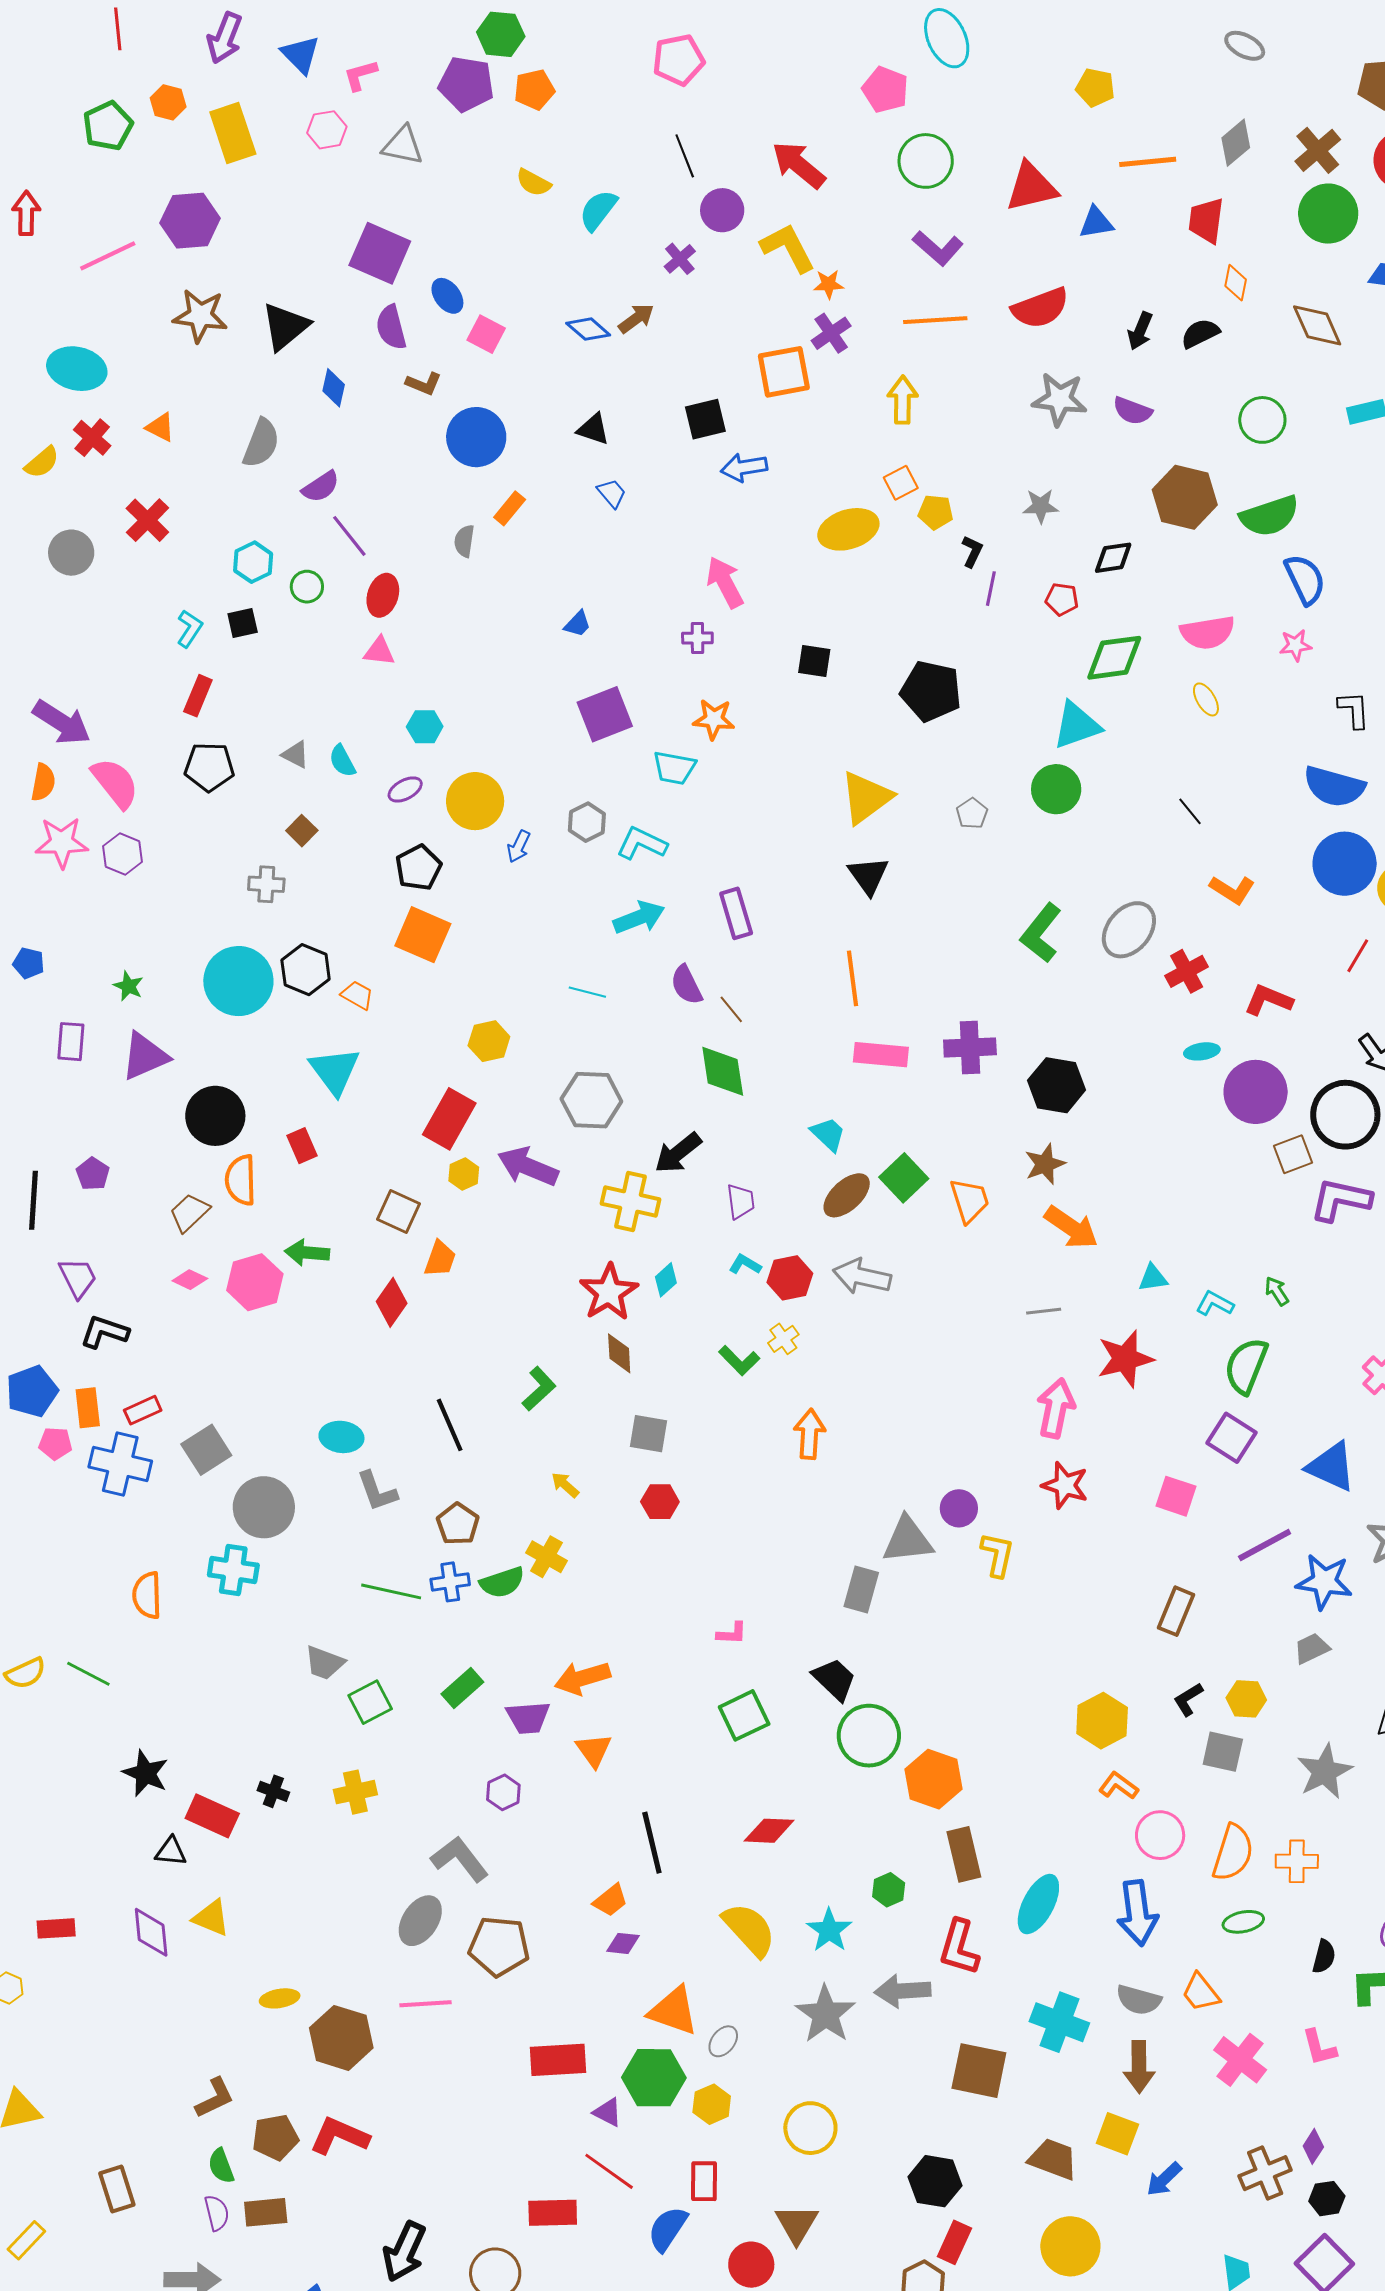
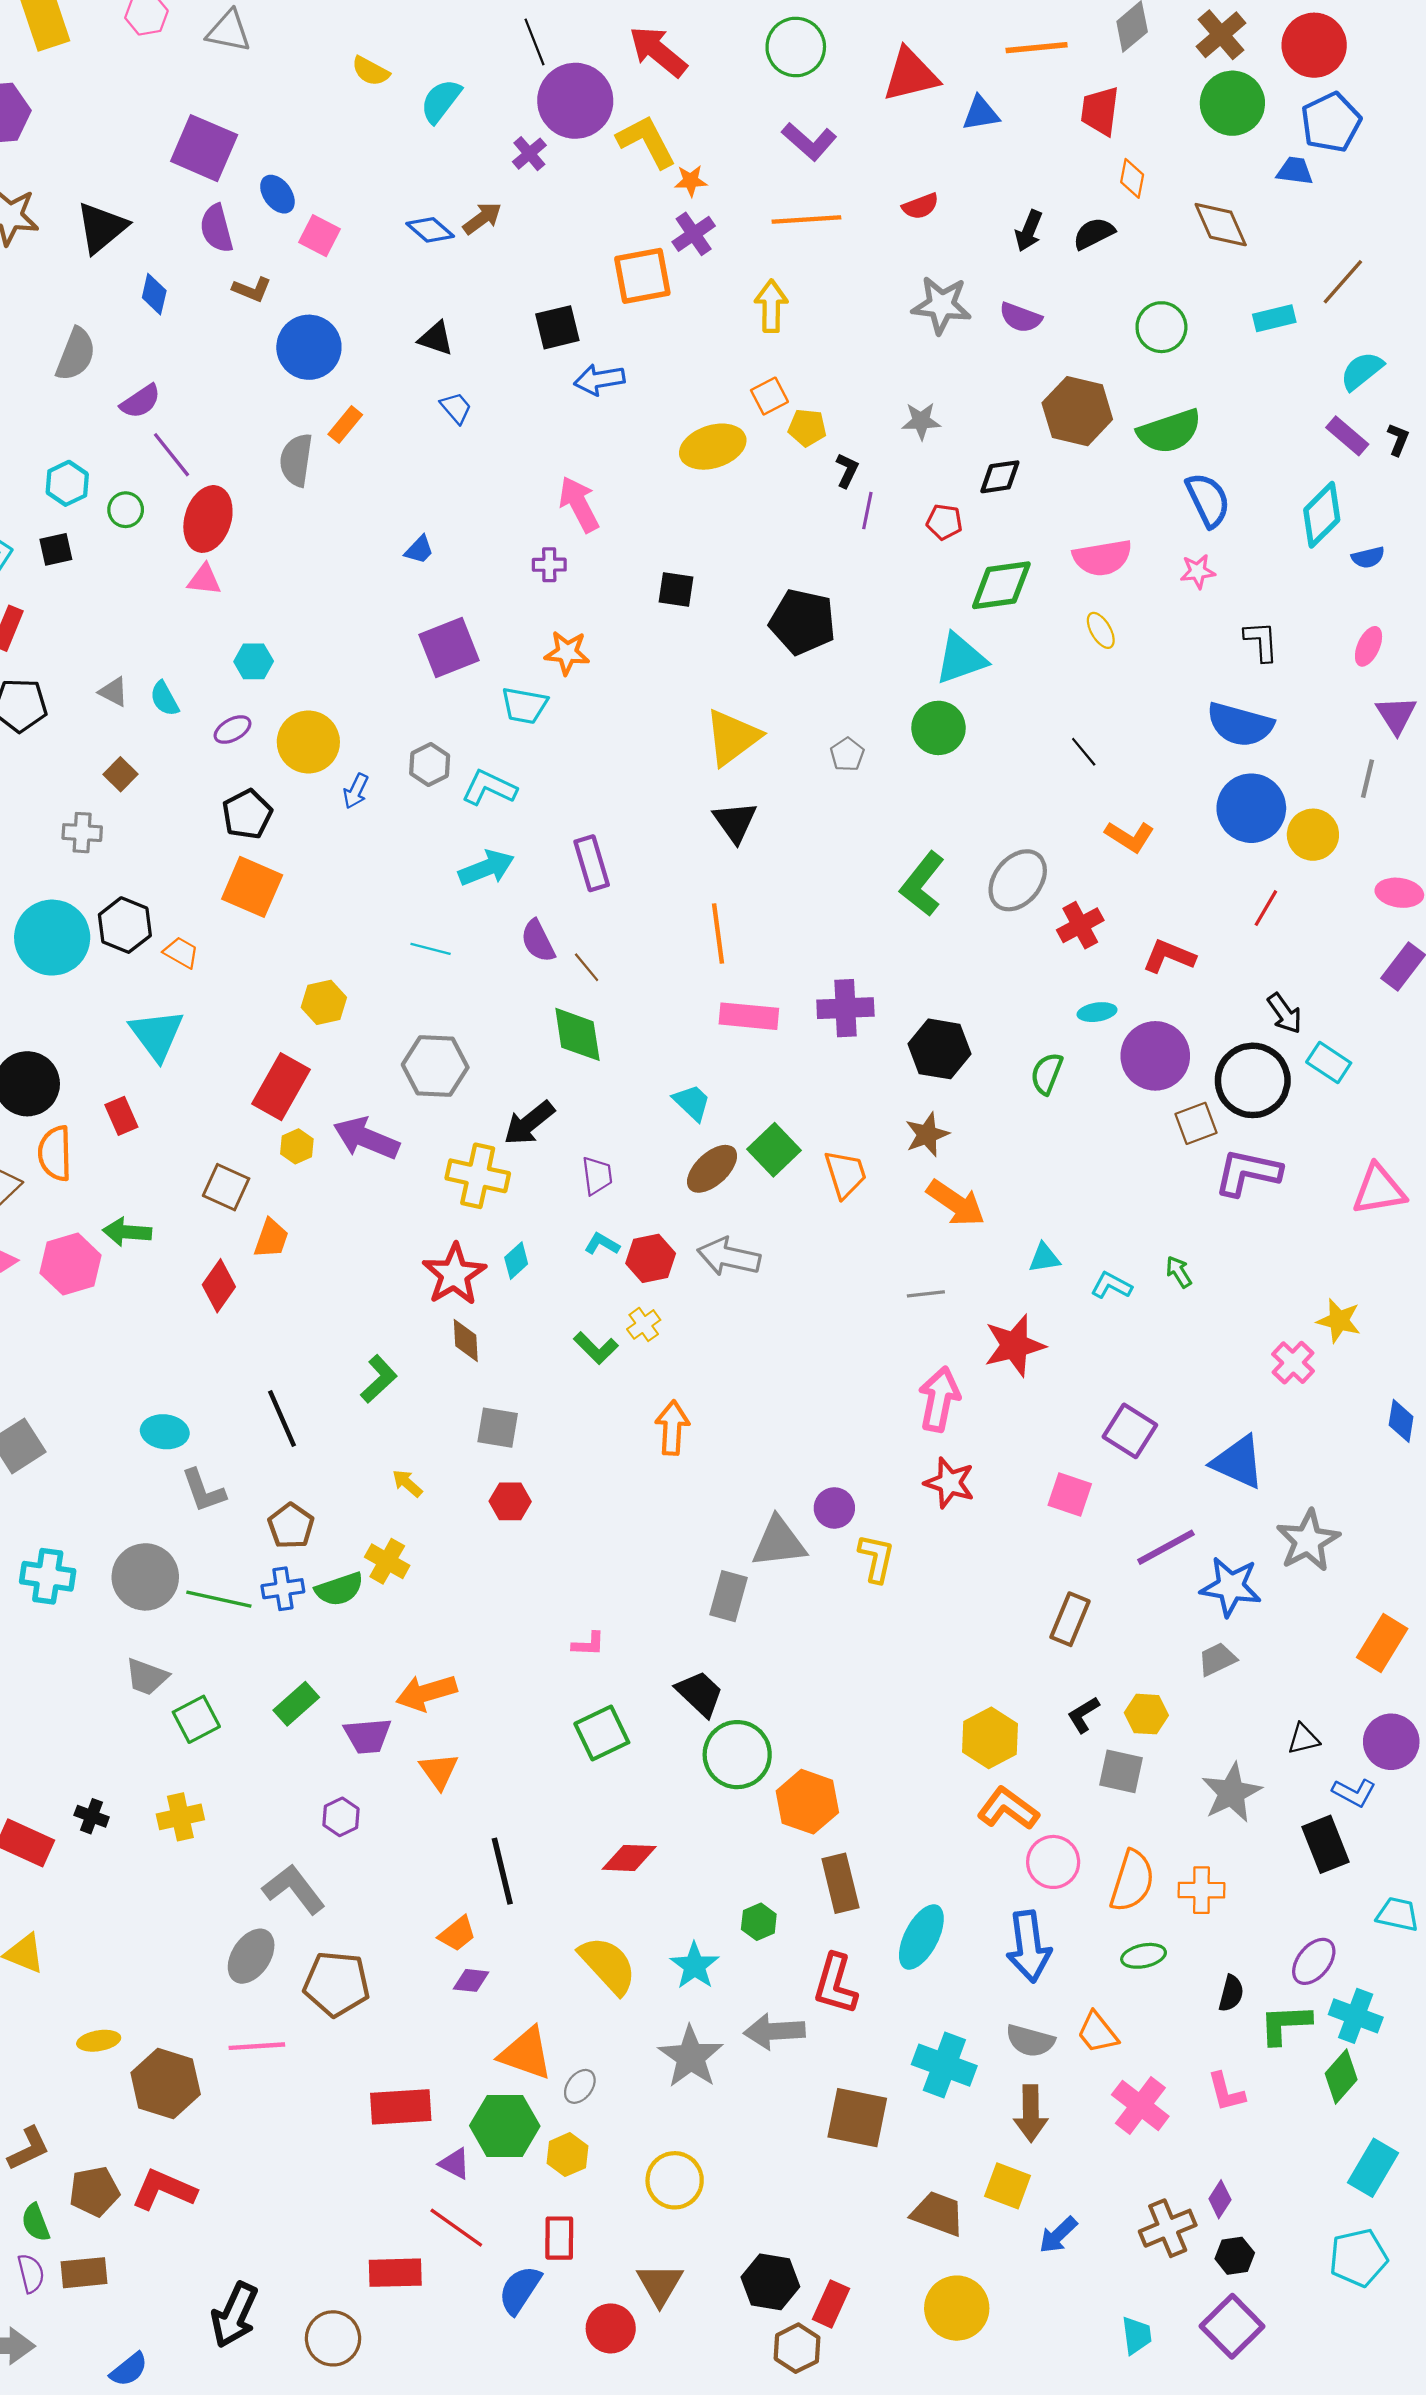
purple circle: (722, 210) -> (575, 101), size x1.6
red semicircle: (1040, 308) -> (920, 206), size x0.6
gray semicircle: (464, 541) -> (296, 460), size x1.5
red ellipse: (383, 595) -> (208, 519), size x1.4
green semicircle: (1246, 1366) -> (1047, 1074), moved, size x0.7
gray circle: (264, 1507) -> (145, 1577), moved
orange L-shape: (1118, 1786) -> (1008, 1809), size x1.4
black hexagon: (935, 2181) -> (770, 2282), moved

